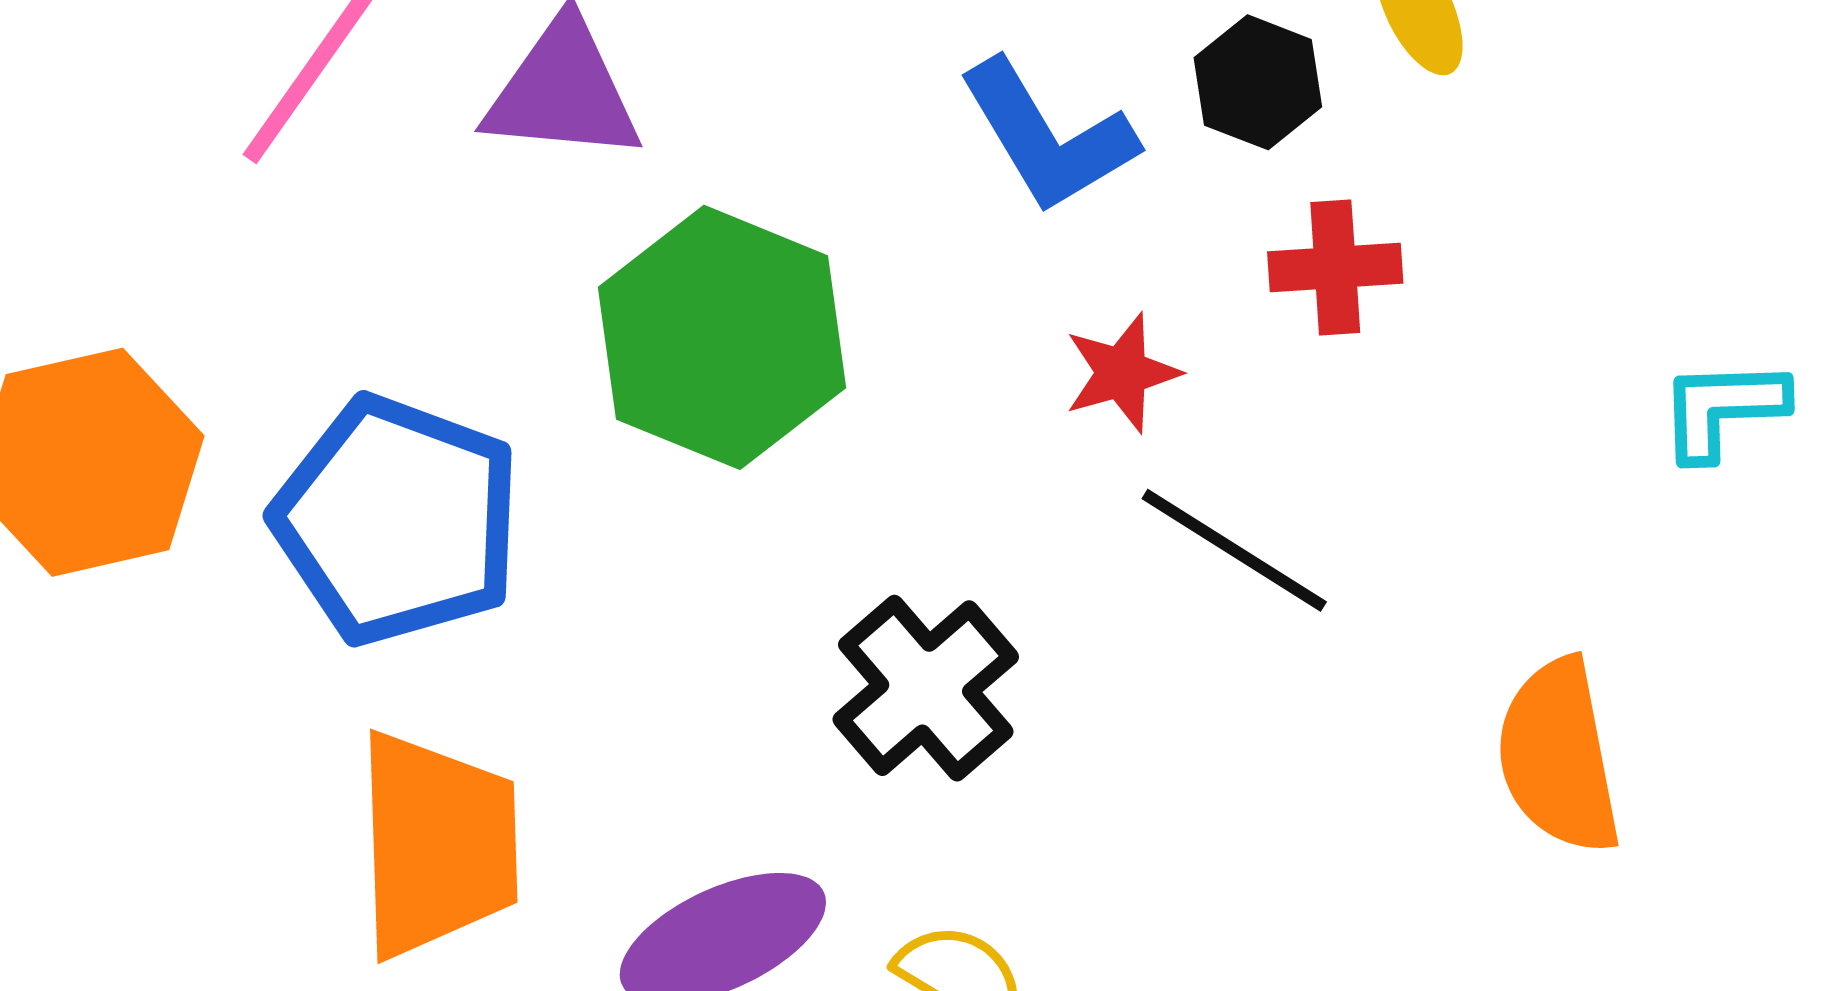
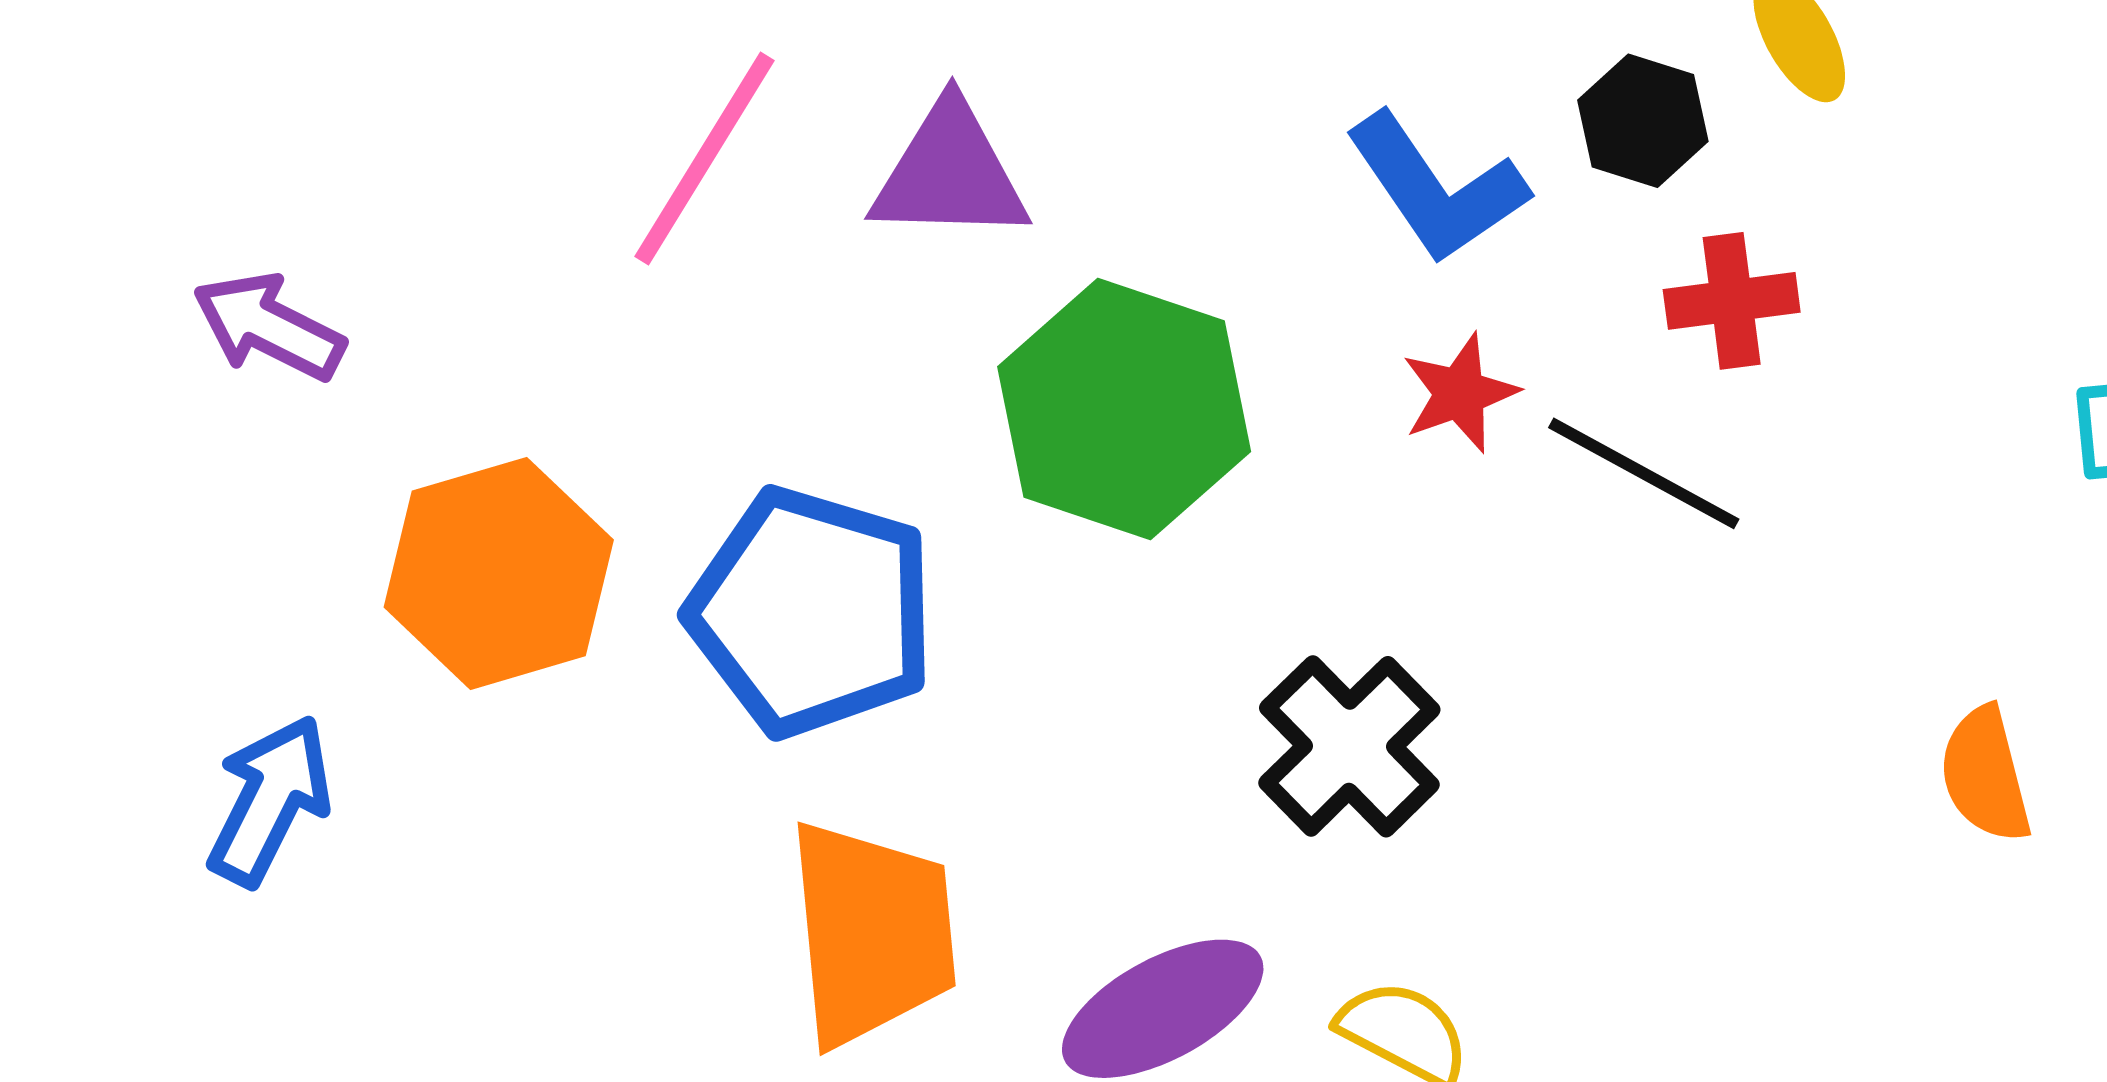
red star: (1122, 373) -> (1460, 393), moved
black line: (1234, 550) -> (1644, 473), moved
orange semicircle: (1558, 756) -> (1985, 775), size x0.7

